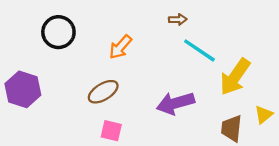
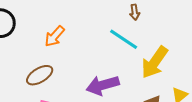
brown arrow: (178, 19) -> (135, 12), moved, turned 84

